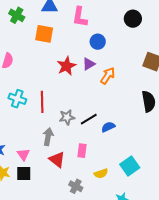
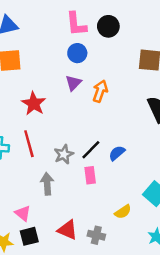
pink L-shape: (80, 17) -> (76, 24), moved
black circle: (133, 19) -> (108, 26), moved
red star: (66, 66) -> (34, 104), moved
pink rectangle: (82, 151) -> (90, 175), moved
red triangle: (57, 160) -> (68, 230), moved

